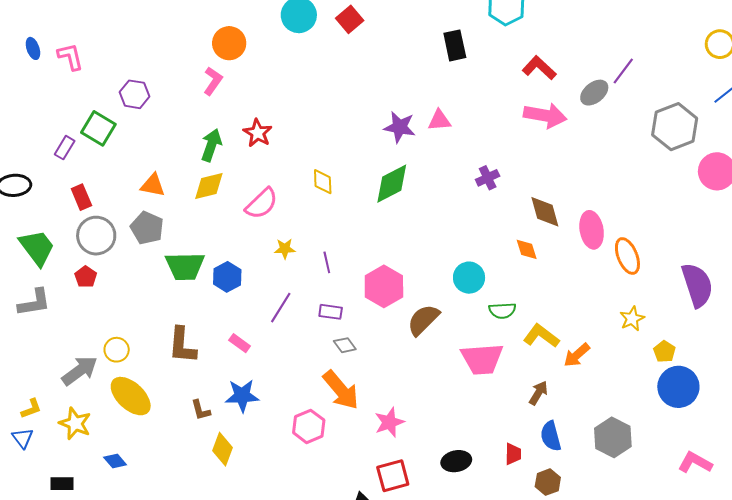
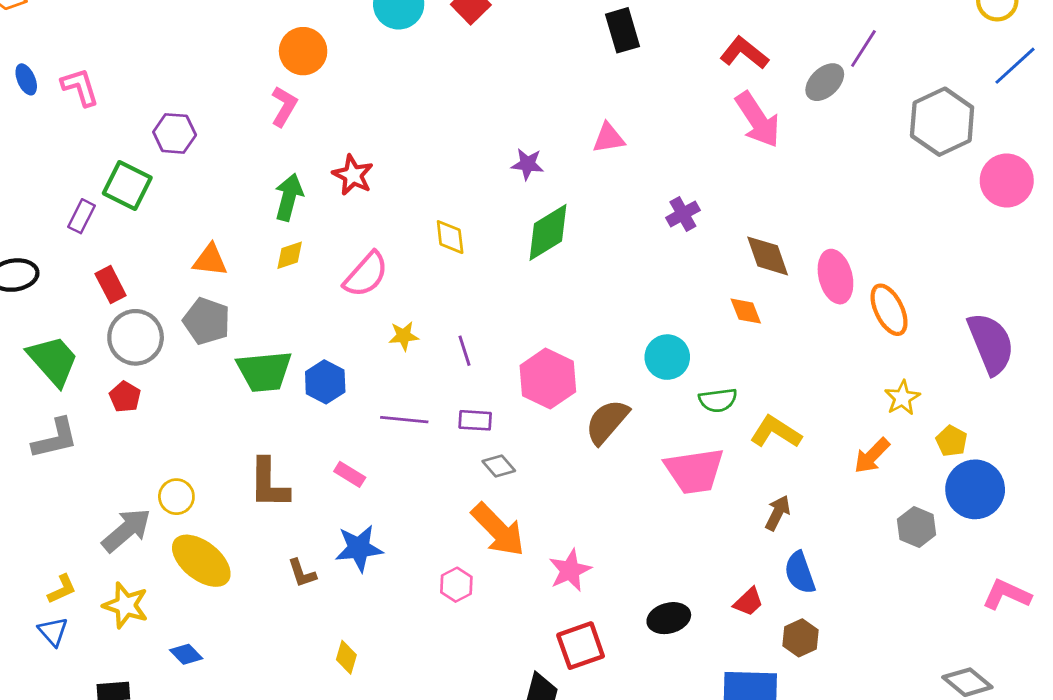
pink arrow: (545, 115) -> (758, 120), turned 51
purple star: (400, 127) -> (527, 164), moved, size x0.7
yellow diamond: (209, 186) -> (290, 255), size x0.7
purple line: (281, 308) -> (404, 420), turned 68
orange arrow: (577, 355) -> (872, 456), moved
pink hexagon: (309, 426) -> (456, 585), size x0.7
gray hexagon: (613, 437) -> (917, 527), moved, size x0.7
yellow diamond: (222, 449) -> (346, 657), moved, size x0.7
red trapezoid: (513, 454) -> (748, 602), turned 50

